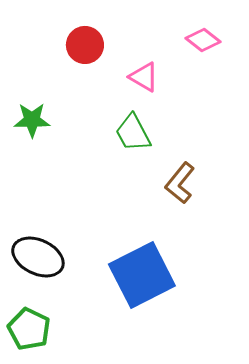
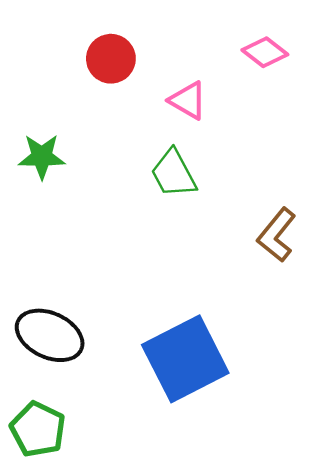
brown L-shape: (180, 183) -> (277, 235), moved

